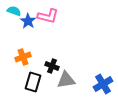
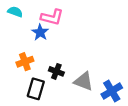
blue star: (28, 21) -> (40, 32), moved
gray triangle: (66, 80) -> (84, 81), moved, turned 30

